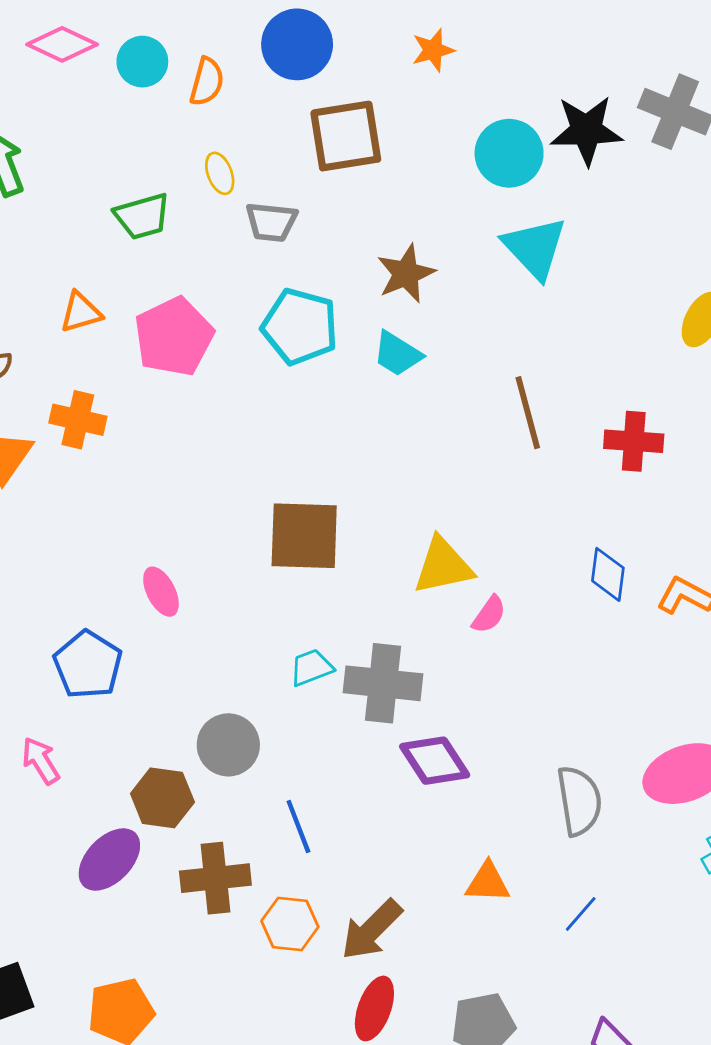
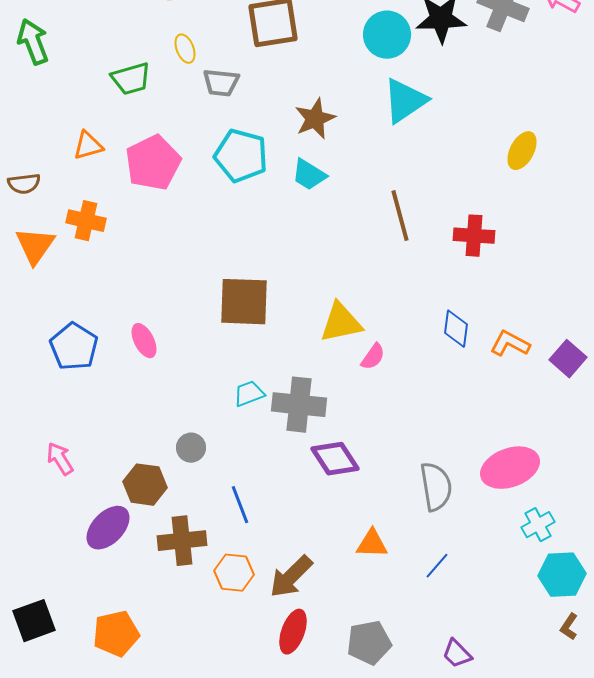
cyan triangle: (535, 248) -> (405, 101), turned 39
blue pentagon: (88, 665) -> (74, 347), moved
gray circle: (228, 745) -> (191, 448), size x0.7

